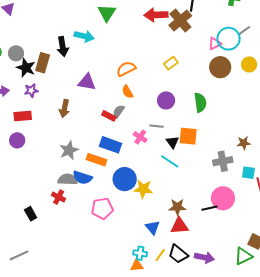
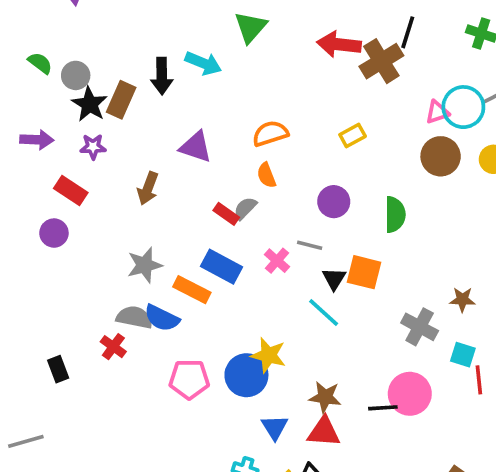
red rectangle: (23, 116) -> (71, 191), turned 30
gray cross: (223, 161) -> (420, 327), turned 30
blue circle: (125, 179) -> (246, 375), moved

